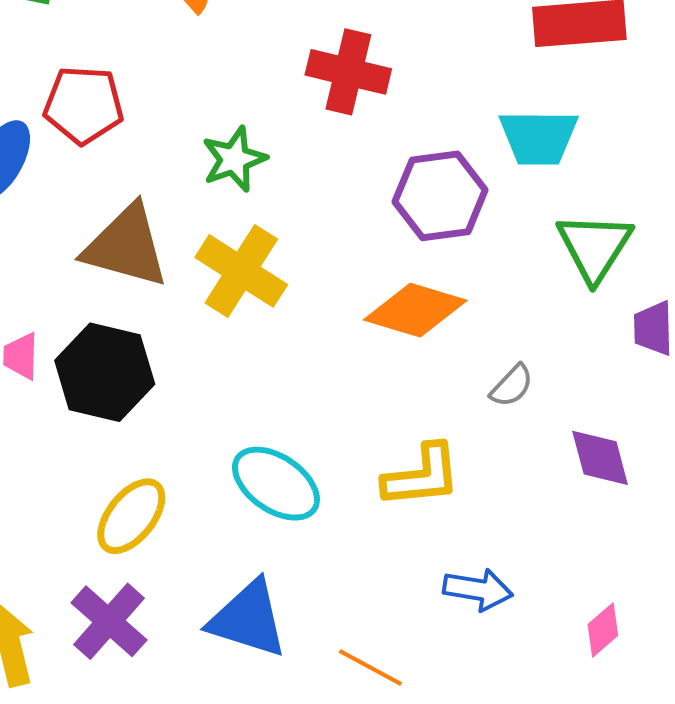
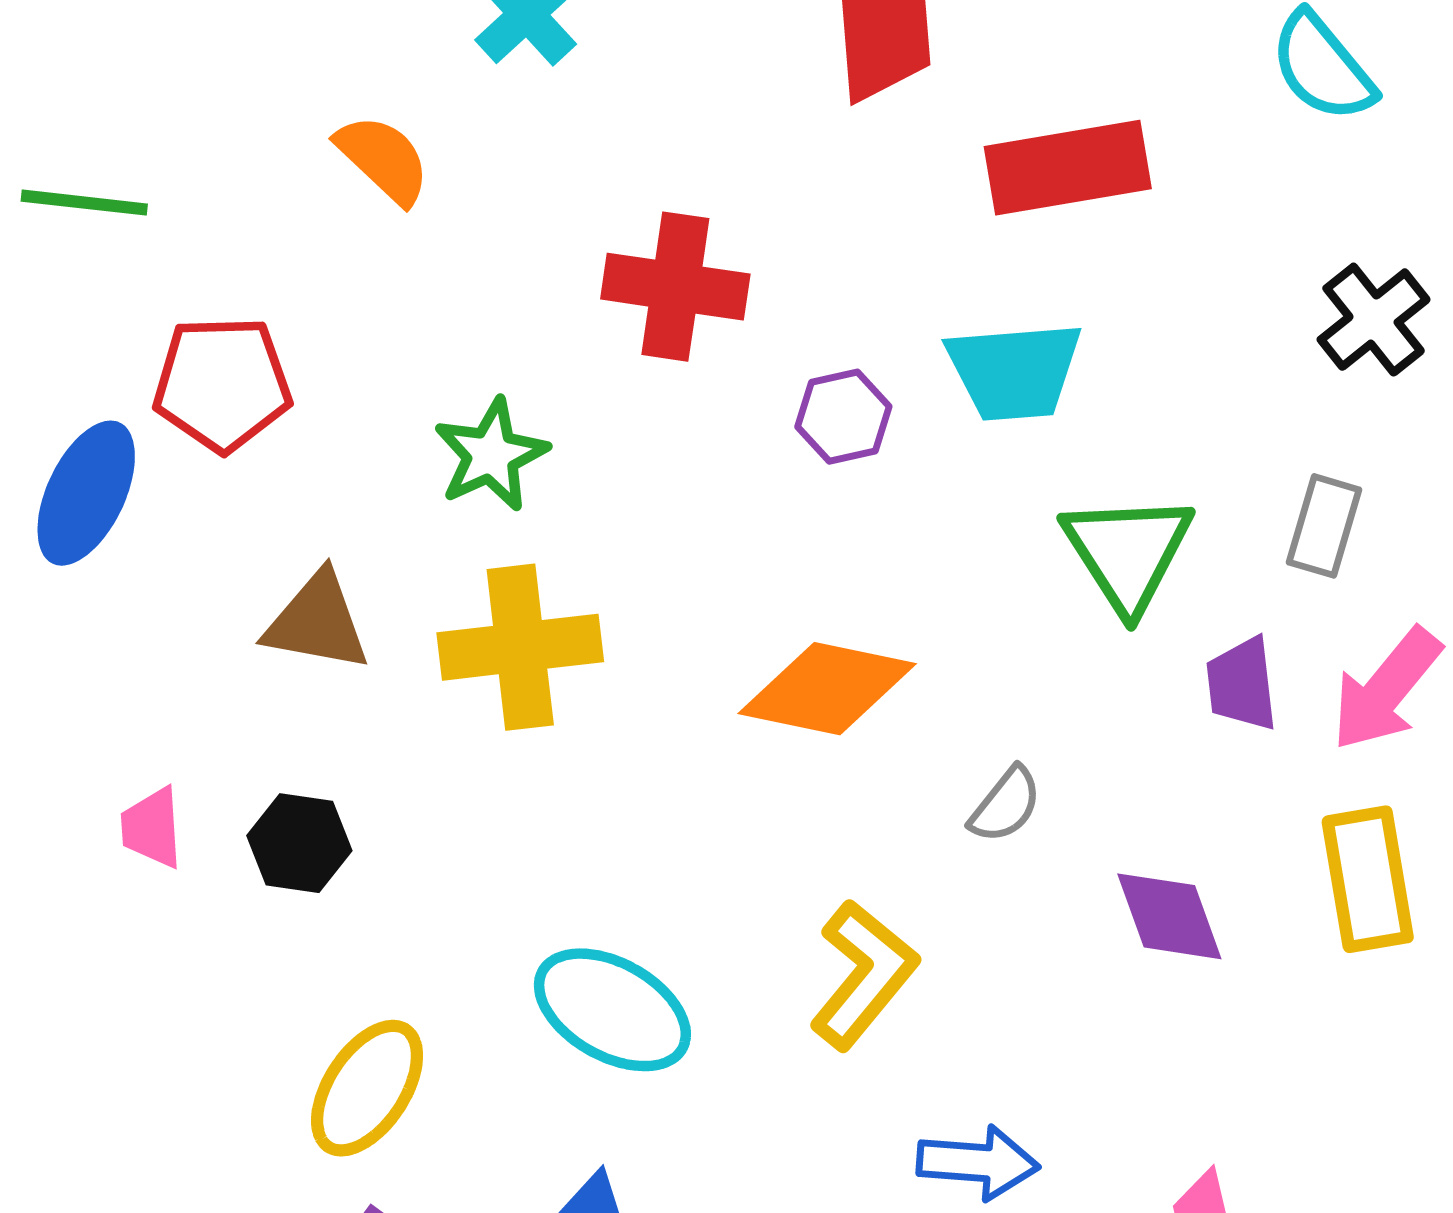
purple hexagon: (440, 196) -> (843, 417), moved, size x0.6
brown triangle: (126, 246) -> (317, 622), size x0.7
yellow cross: (241, 271) -> (520, 647), turned -34
black hexagon: (105, 372) -> (299, 843), size x0.6
yellow L-shape: (422, 476) -> (864, 975), turned -40

